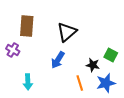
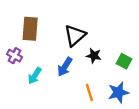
black star: (93, 65) -> (94, 56), moved
cyan arrow: (28, 82) -> (35, 76), moved, turned 35

